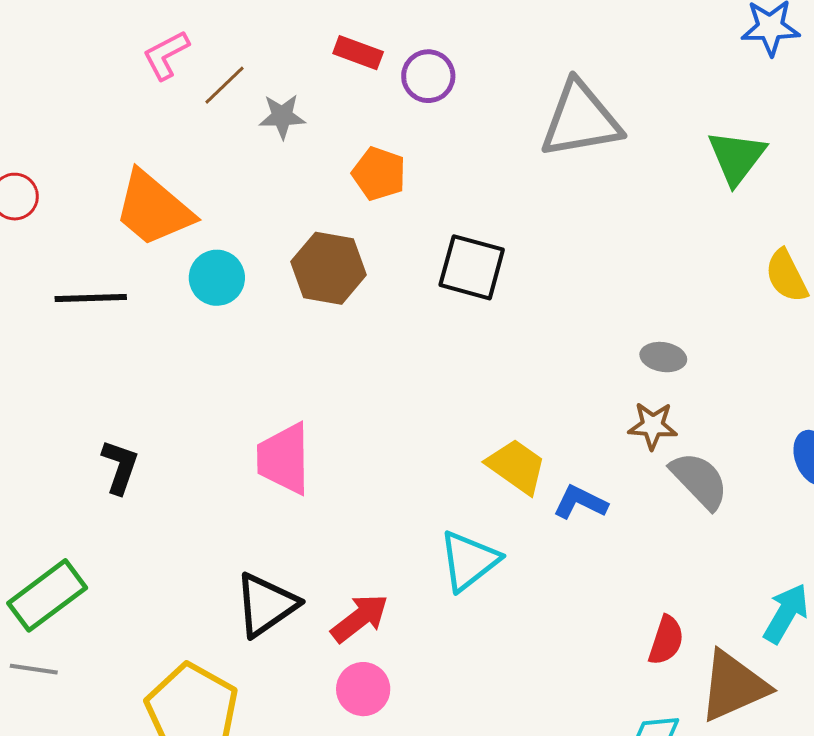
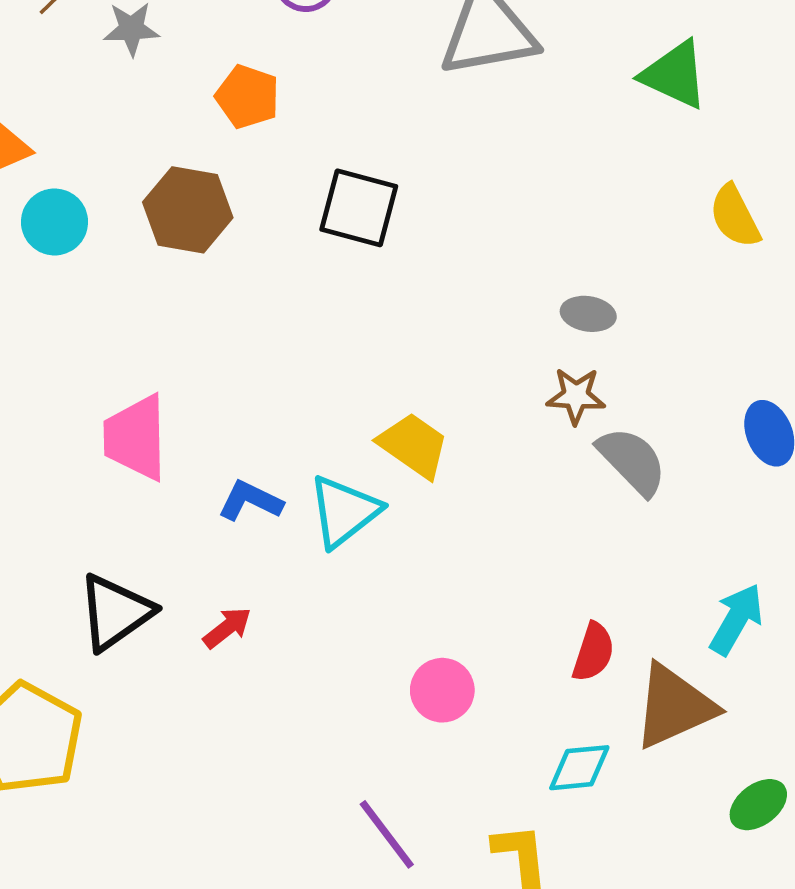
green triangle: (737, 157) -> (675, 75), turned -42
blue L-shape: (580, 502) -> (250, 501), moved
cyan triangle: (469, 561) -> (344, 511), moved
red arrow: (360, 618) -> (227, 628), size x0.7
pink circle: (363, 689) -> (442, 690), moved

